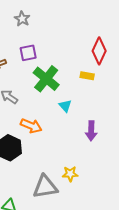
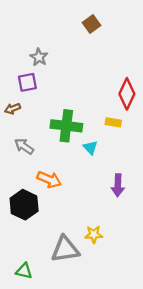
purple square: (28, 53) -> (27, 82), moved
green cross: (46, 79) -> (66, 126), turned -32
cyan triangle: (65, 106) -> (90, 148), moved

